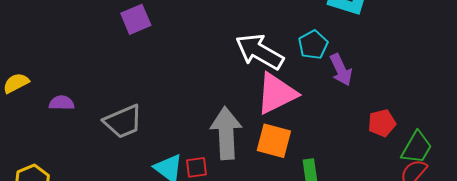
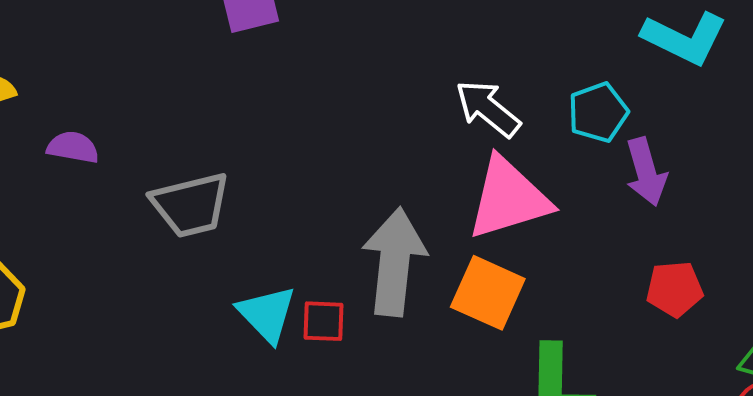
white arrow: (259, 52) -> (488, 109), size x0.7
red pentagon: (382, 123) -> (674, 289), moved

